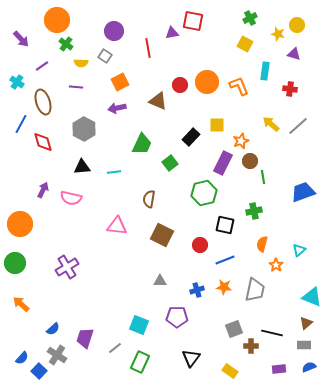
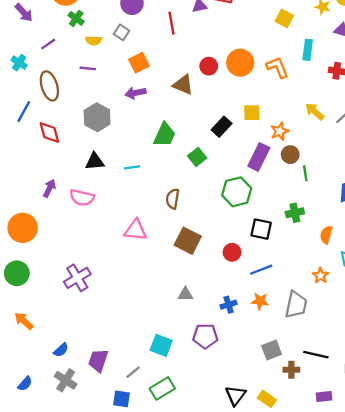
orange semicircle: (262, 244) -> (326, 235), moved
black triangle: (191, 358) -> (236, 395), moved
green rectangle: (140, 362) -> (162, 388), turned 35
blue square: (39, 371) -> (122, 399), moved, turned -35

